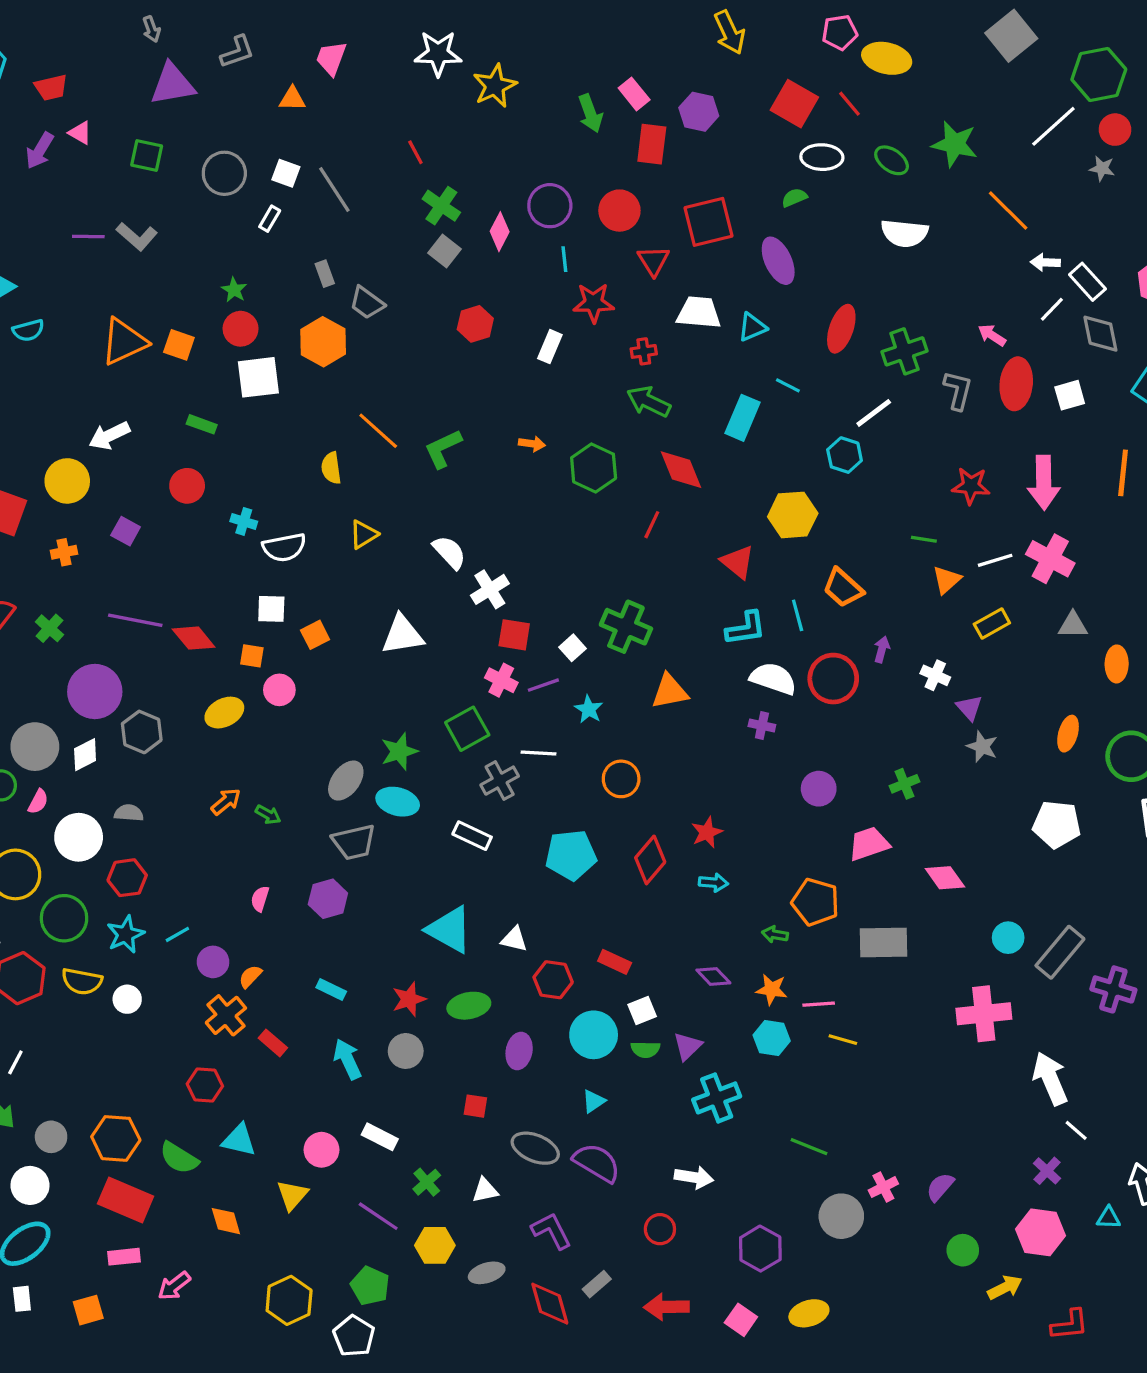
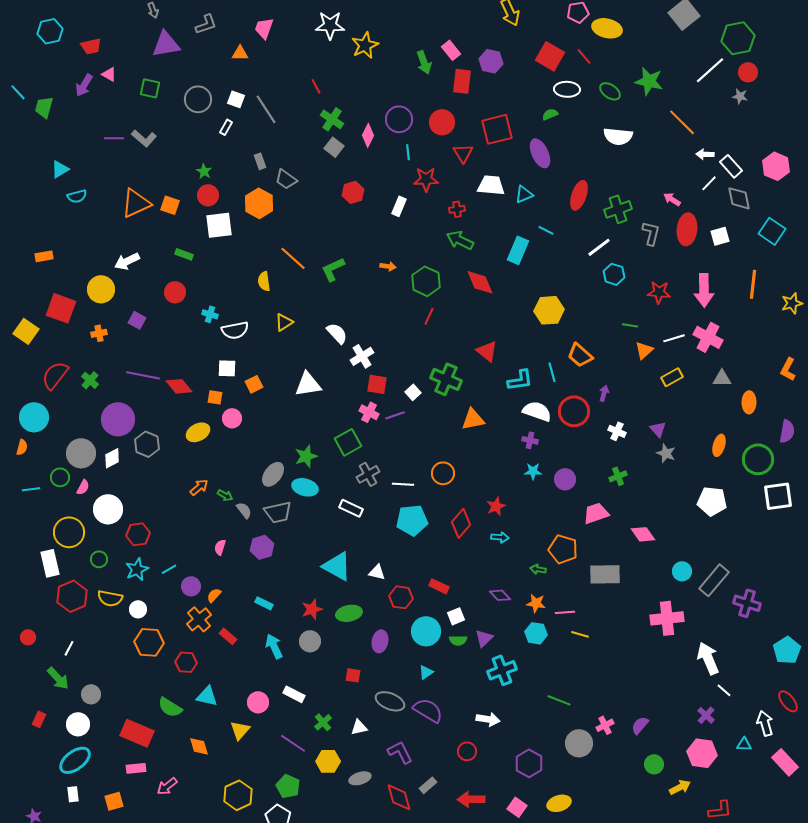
cyan hexagon: (845, 455) -> (614, 274), moved
red line: (652, 525) -> (429, 316), moved
red triangle: (738, 562) -> (487, 351), moved
white cross: (935, 675) -> (617, 431), moved
cyan star: (589, 709) -> (533, 471), moved, turned -30
white line: (538, 753) -> (403, 484), moved
gray semicircle: (129, 813) -> (244, 510), moved, turned 48
green circle: (64, 918) -> (99, 559), size x0.6
orange hexagon: (116, 1138) -> (149, 642), moved

